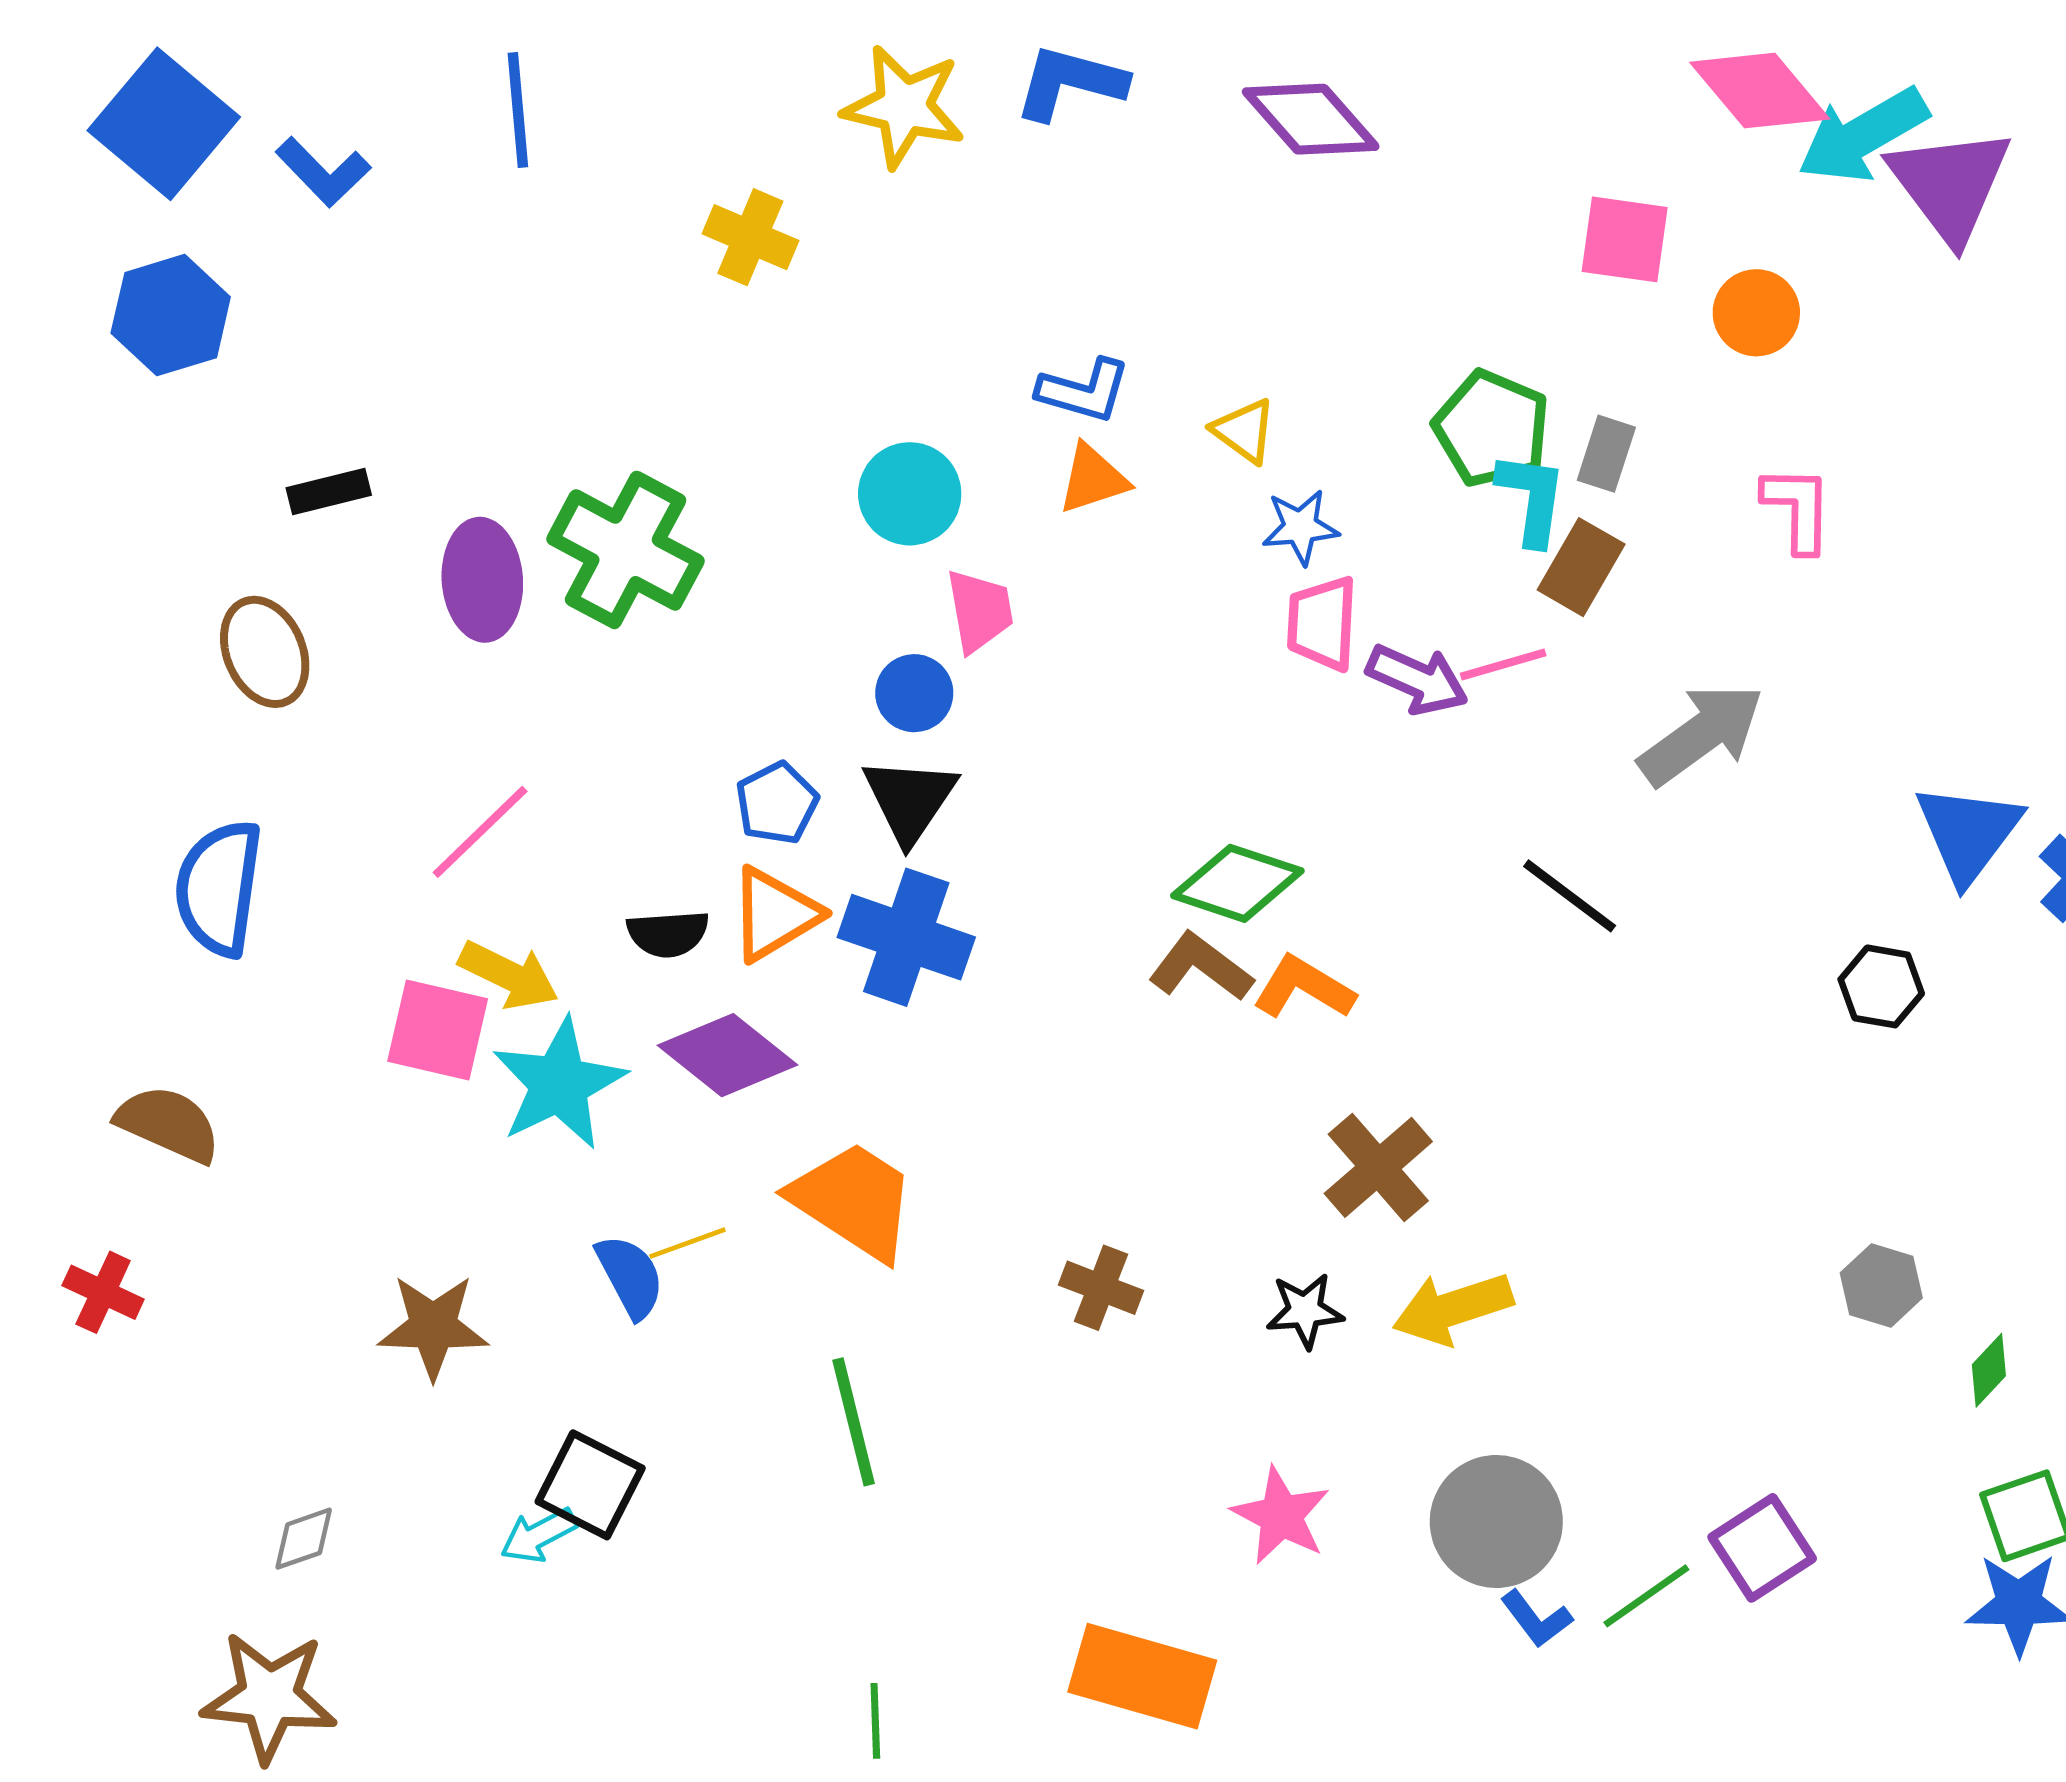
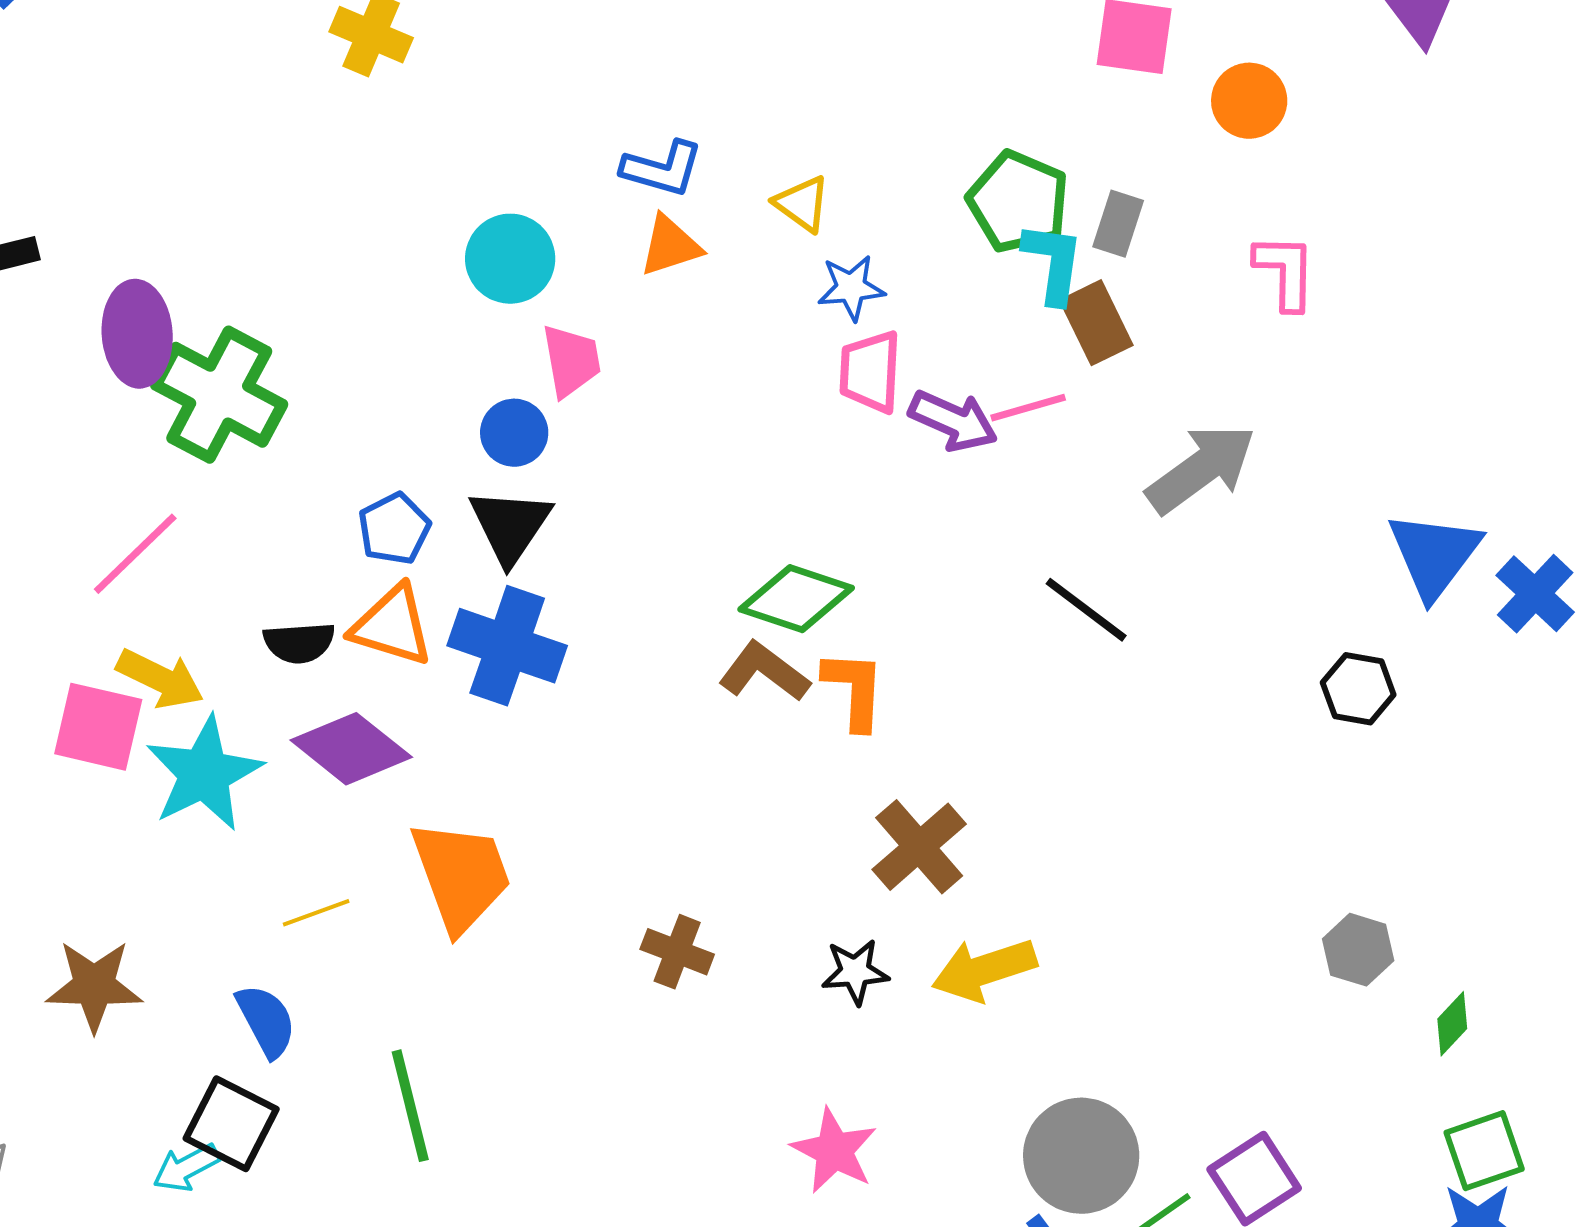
green cross: (626, 550) -> (219, 395), moved
brown rectangle: (1581, 567) -> (1096, 323), turned -56
orange triangle: (774, 914) -> (392, 626), turned 48
orange L-shape: (1304, 988) -> (854, 690), turned 62
orange trapezoid: (854, 1201) -> (461, 876), turned 37
blue semicircle: (630, 1276) -> (266, 1021), moved
green line: (854, 1422) -> (410, 1106), moved
gray circle: (1496, 1521) -> (1081, 1156), moved

